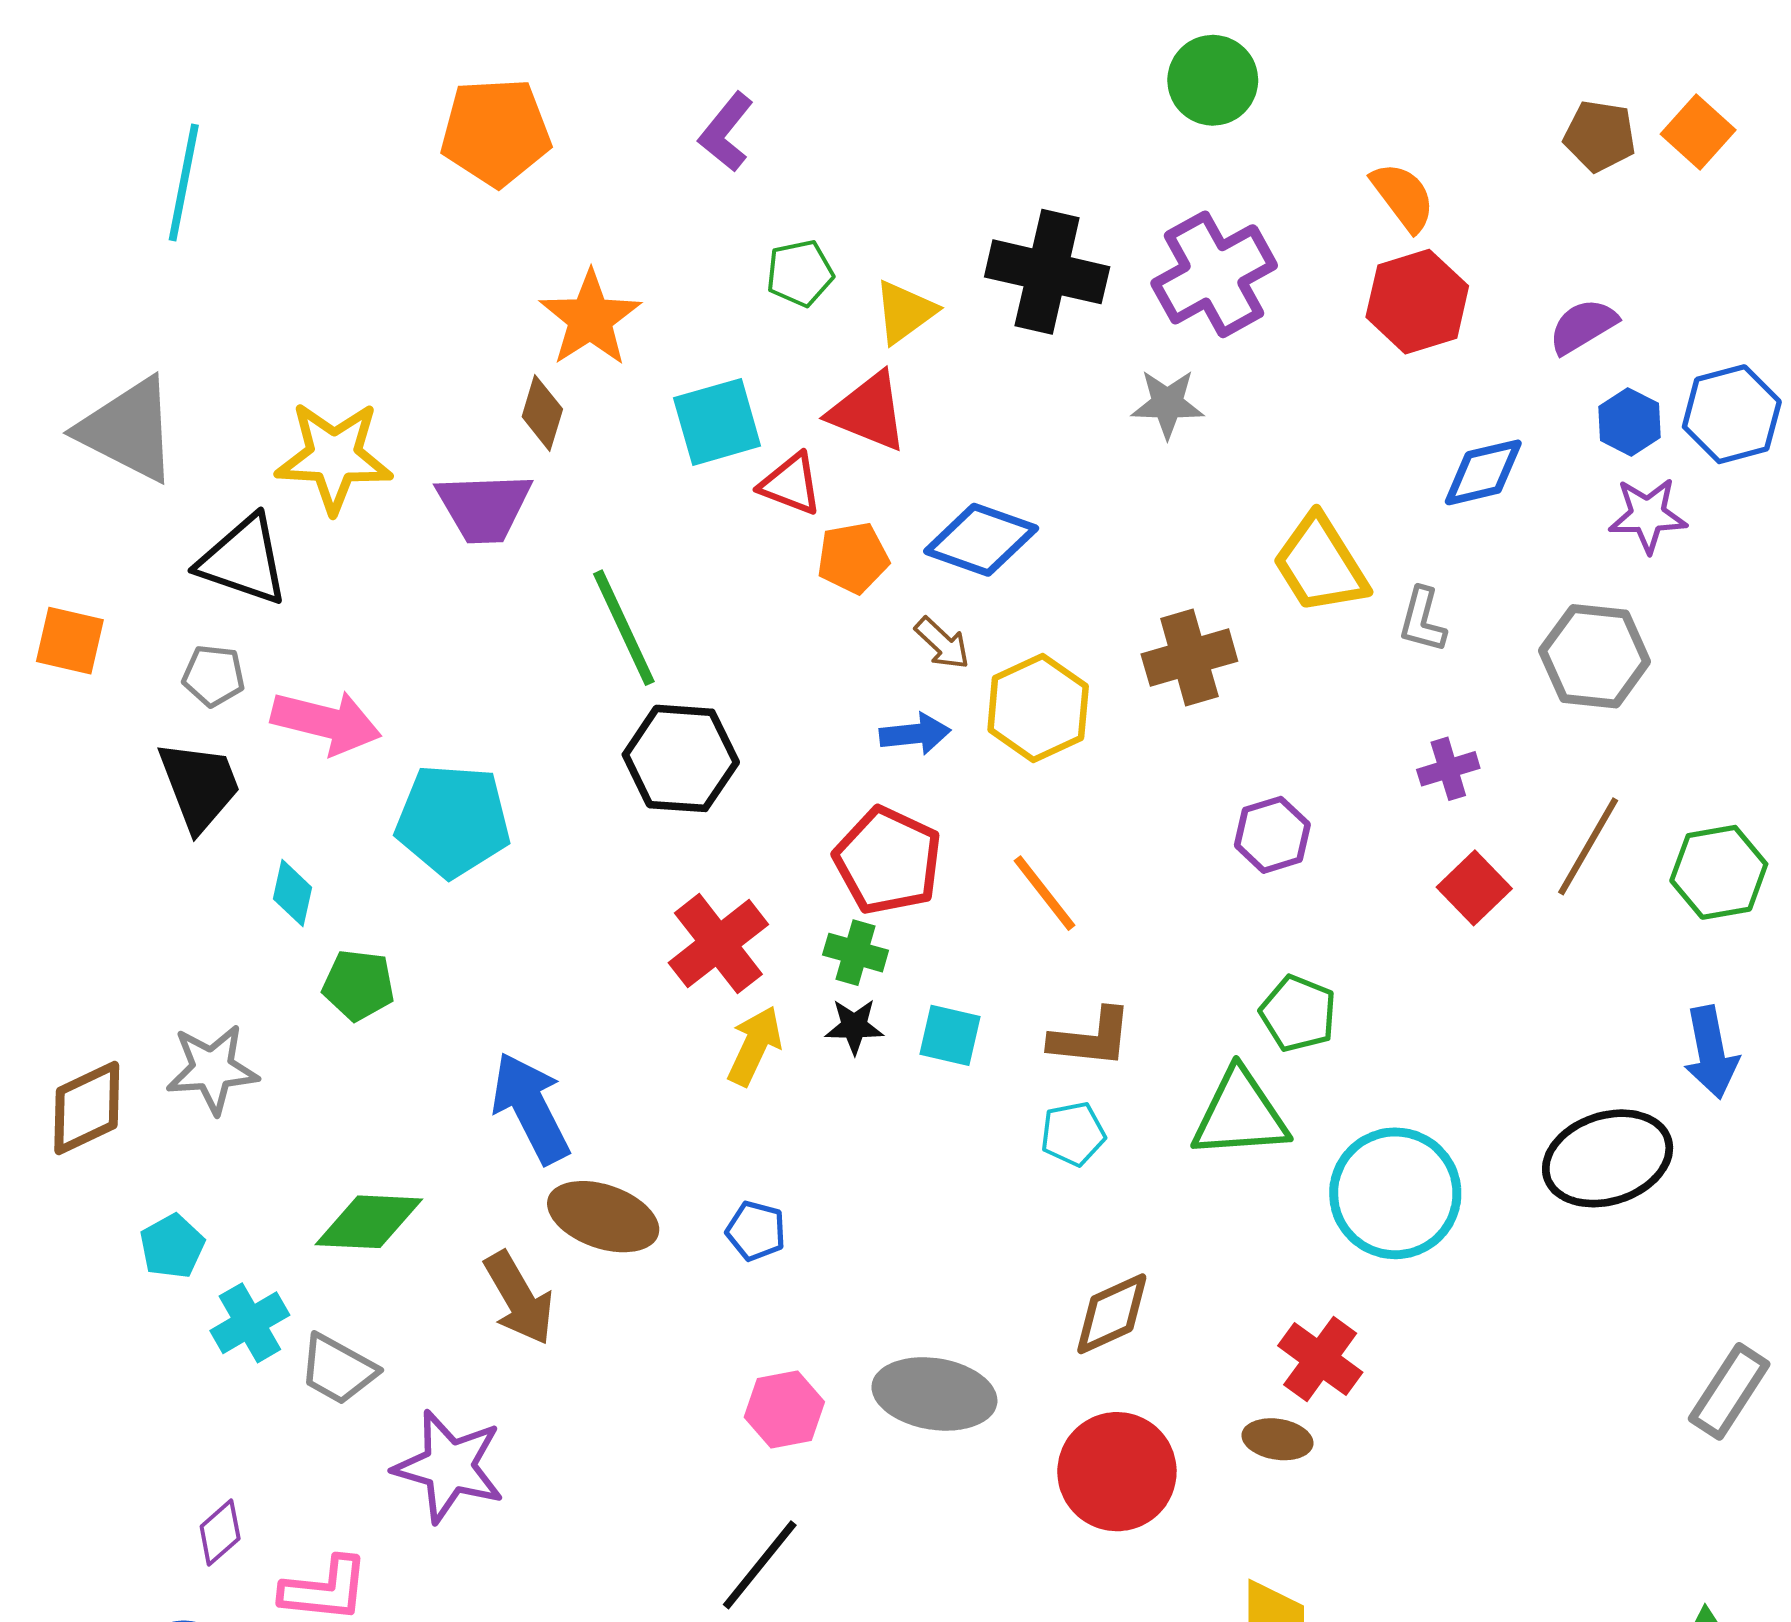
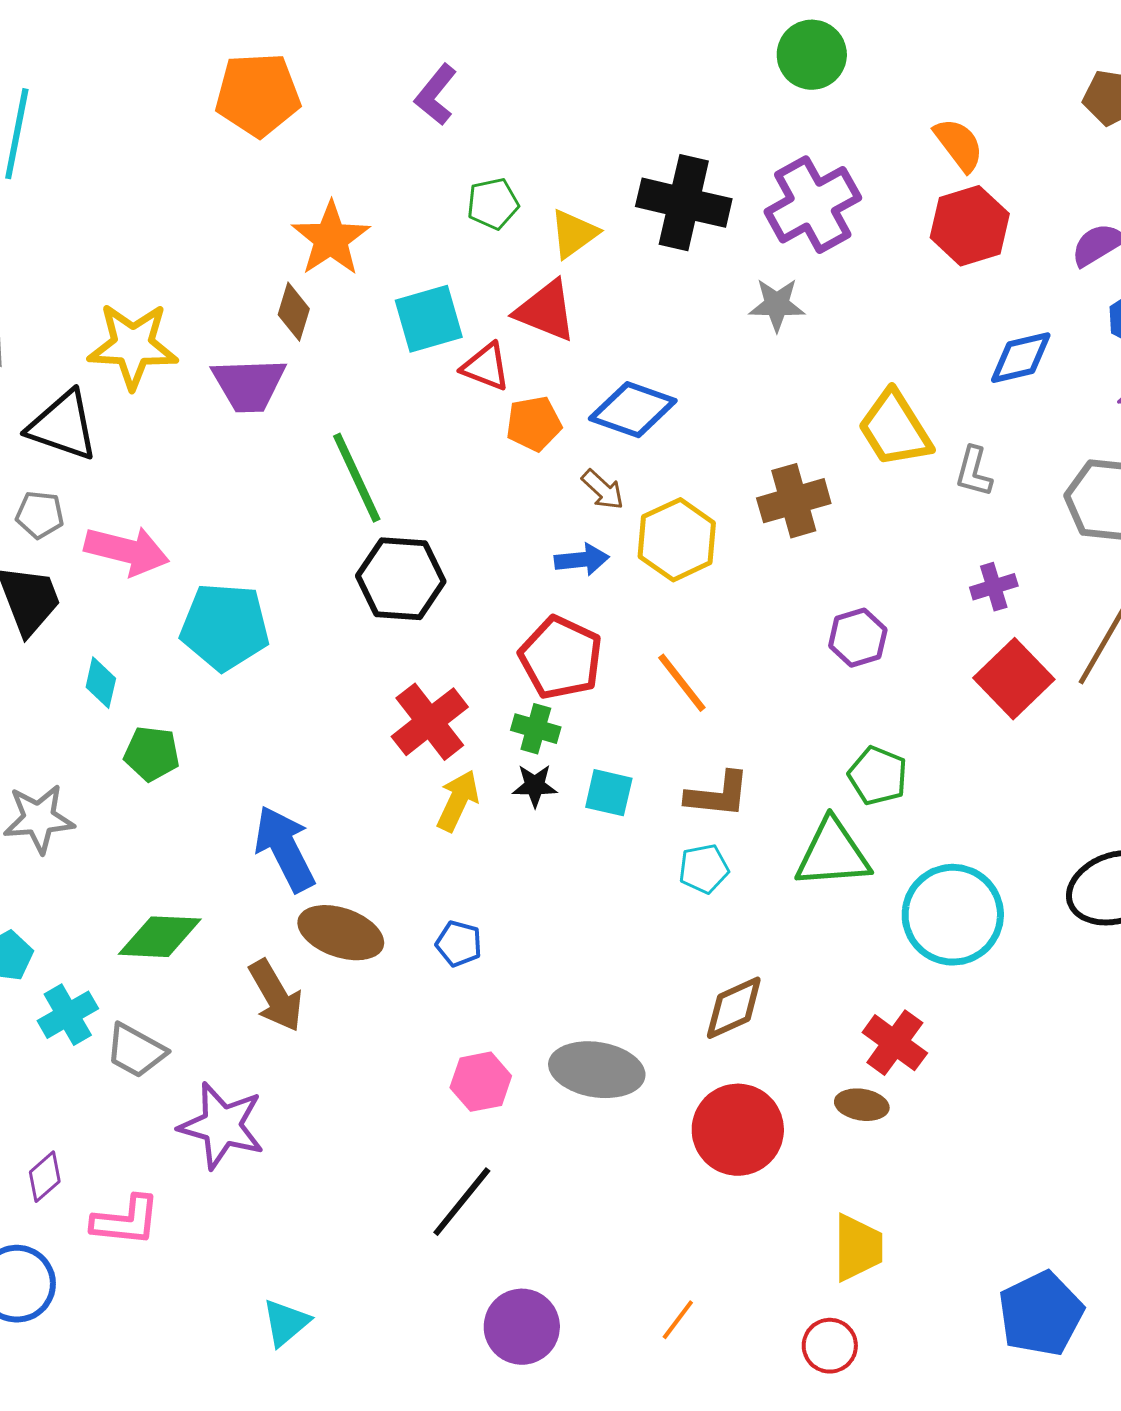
red square: (1474, 888) -> (1014, 679), size x1.4

